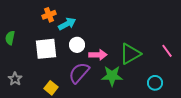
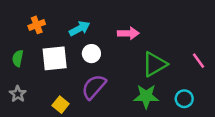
orange cross: (49, 15) -> (37, 25), moved
green semicircle: (10, 38) -> (18, 58), moved
pink arrow: (98, 55) -> (128, 33), moved
green star: (112, 76) -> (146, 96), moved

